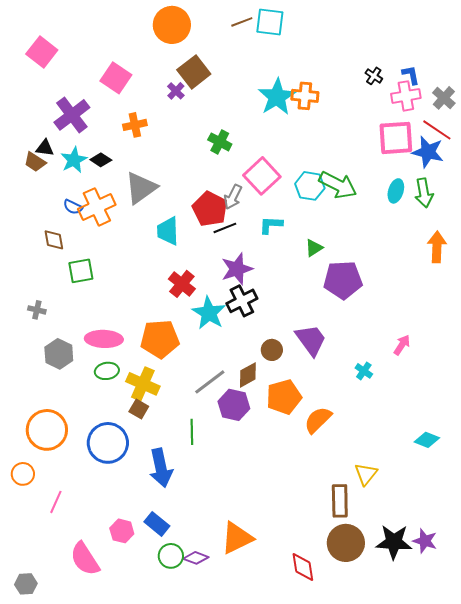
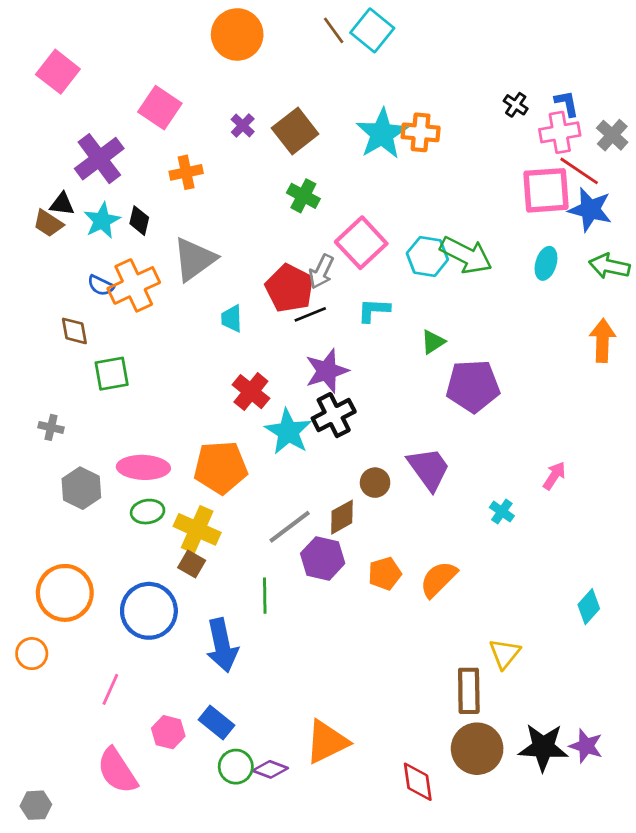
brown line: (242, 22) -> (334, 30), turned 75
cyan square: (270, 22) -> (372, 30), turned 32
brown square: (194, 72) -> (295, 131), moved
red line: (437, 130) -> (579, 171), moved
black diamond: (101, 160) -> (139, 221), turned 70
green arrow: (424, 193) -> (609, 266), moved, turned 112
cyan trapezoid: (168, 231) -> (232, 319), size x0.7
orange pentagon: (284, 397) -> (385, 574), moved, size x0.7
cyan diamond: (427, 440) -> (589, 607), turned -70
pink line: (56, 502) -> (110, 689), moved

